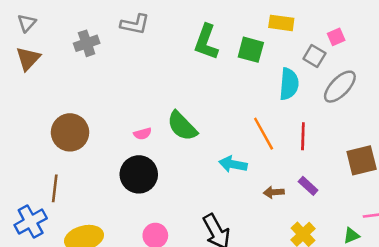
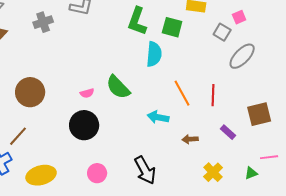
cyan semicircle: (289, 84) -> (154, 54), moved
purple rectangle: (308, 186) -> (228, 132), moved
brown line: (55, 188) -> (18, 136), turned 35

